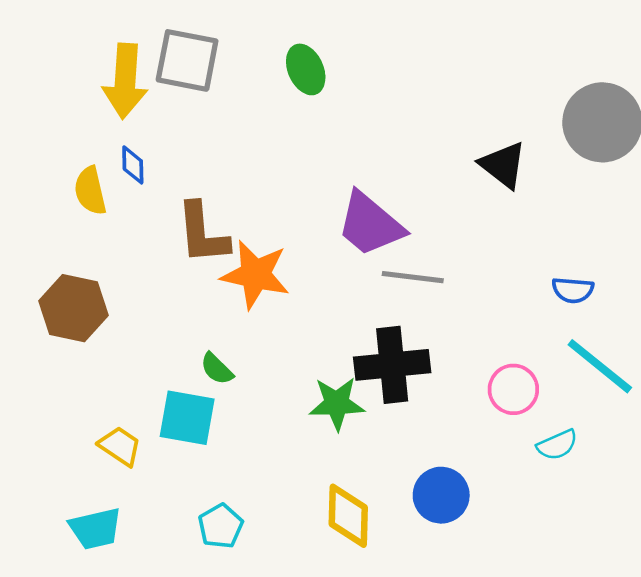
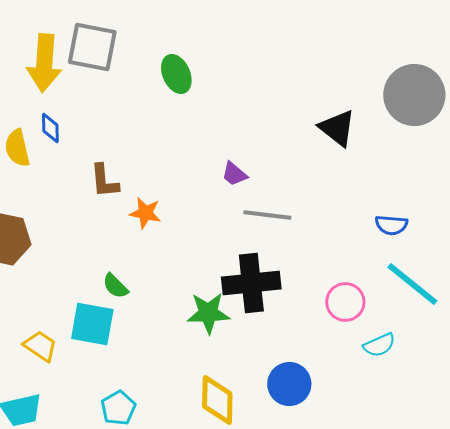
green ellipse: (306, 69) -> (176, 74), moved
purple trapezoid: (370, 224) -> (234, 174), size x0.5
brown L-shape: (203, 233) -> (104, 181), size x0.7
orange star: (255, 275) -> (145, 213), size x0.6

